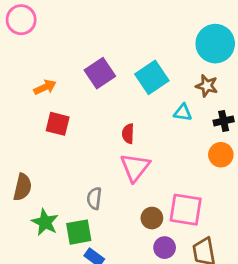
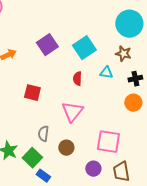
red square: (58, 124) -> (32, 93), moved
red semicircle: (128, 134) -> (77, 79), moved
brown circle: (152, 218) -> (66, 148), moved
green square: (79, 232) -> (32, 158), turned -36

